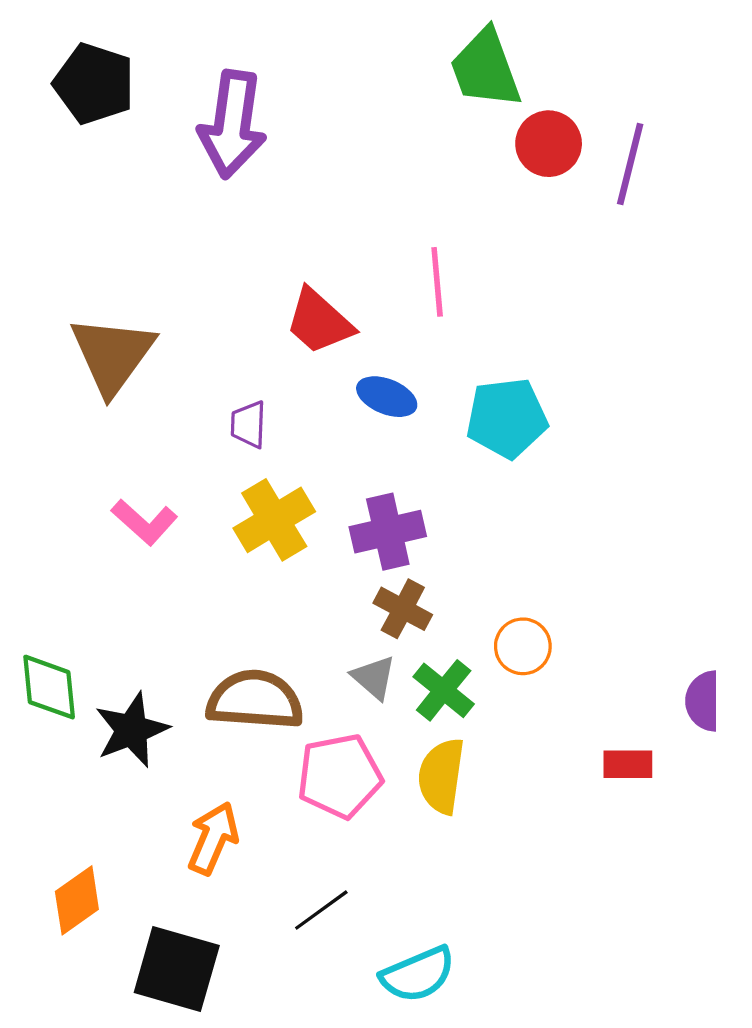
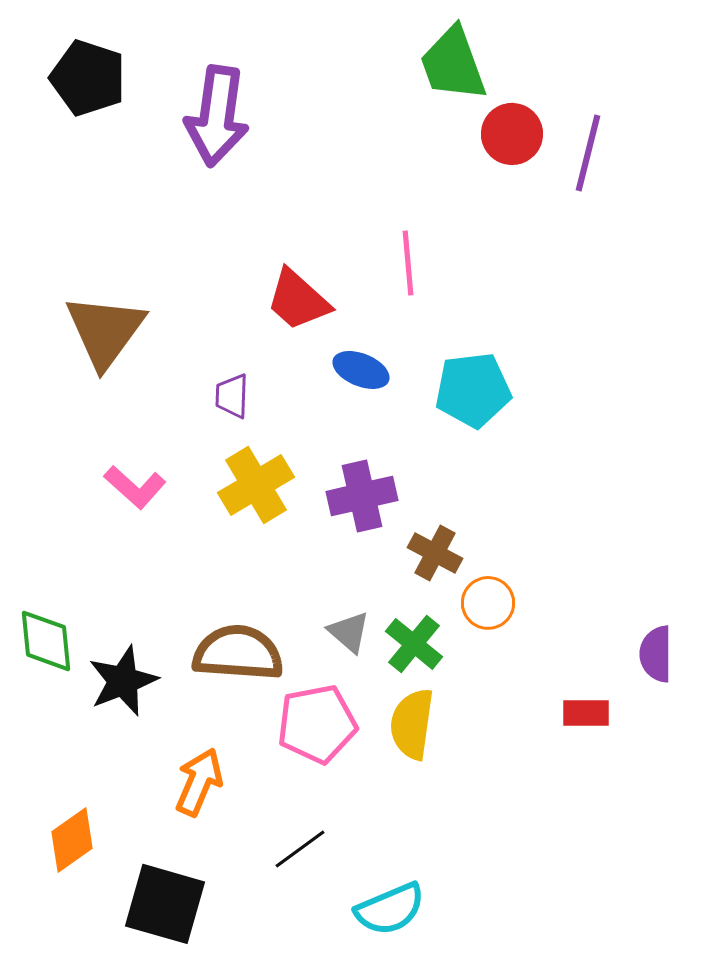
brown cross: (403, 609) -> (435, 553), moved

